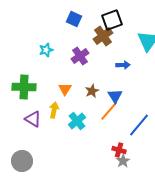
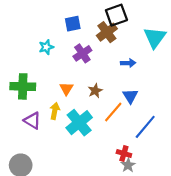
blue square: (74, 19) -> (73, 24), moved, turned -35
blue triangle: (115, 96) -> (130, 96), moved
cyan cross: (77, 121) -> (79, 123), size x1.4

